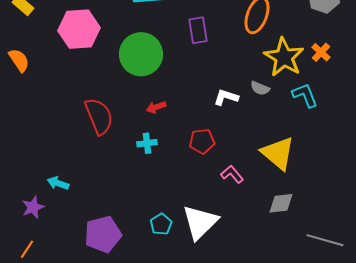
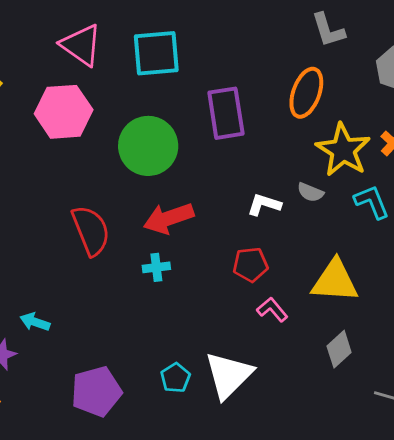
purple rectangle: (198, 30) -> (226, 113), size x1.4
red arrow: (156, 107) -> (169, 218), size x1.8
red pentagon: (202, 141) -> (250, 265), moved
yellow triangle: (278, 153) -> (335, 281), turned -36
gray diamond: (281, 203) -> (339, 349), turned -36

